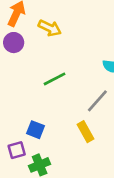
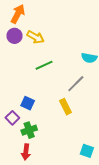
yellow arrow: (50, 28) -> (35, 37), moved
purple square: (17, 150) -> (12, 118), turned -32

